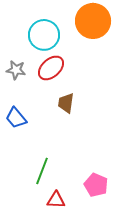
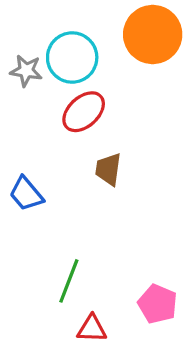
gray star: (16, 70) -> (26, 71), moved

